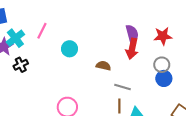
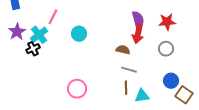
cyan cross: (15, 38) -> (39, 35), moved
brown semicircle: (103, 66) -> (123, 50), moved
blue circle: (164, 78) -> (171, 81), moved

